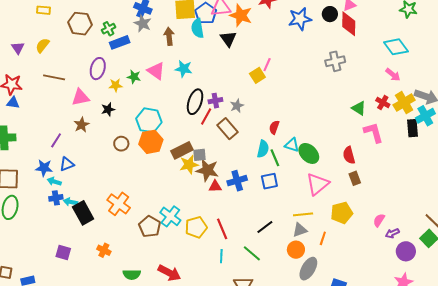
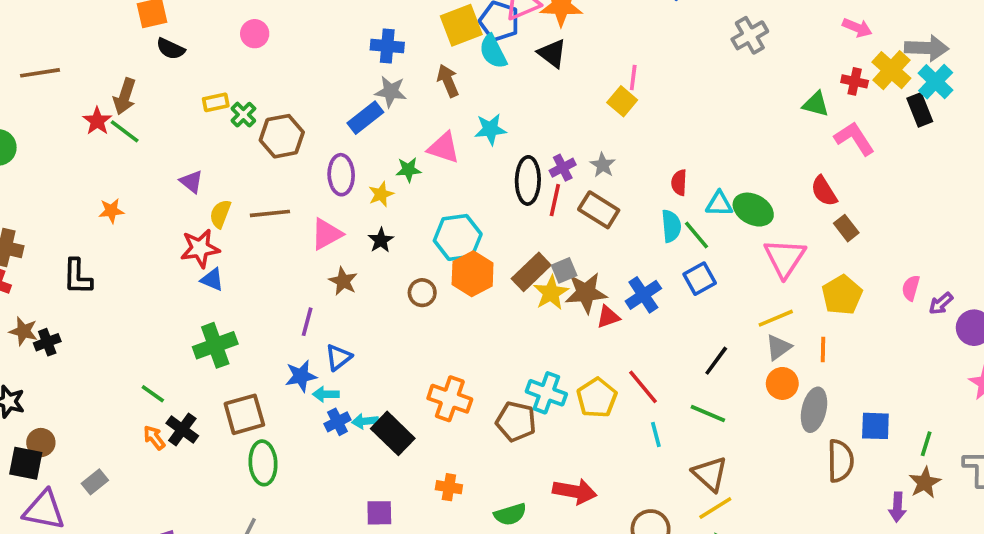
gray star: (143, 23) -> (391, 92), moved
brown hexagon: (80, 24) -> (282, 136), moved
green cross: (109, 29) -> (243, 115), moved
yellow semicircle: (42, 45) -> (220, 214), moved
blue triangle: (13, 103) -> (212, 280), turned 32

